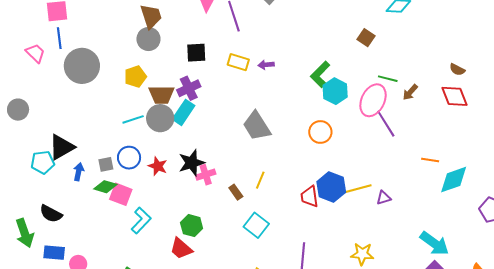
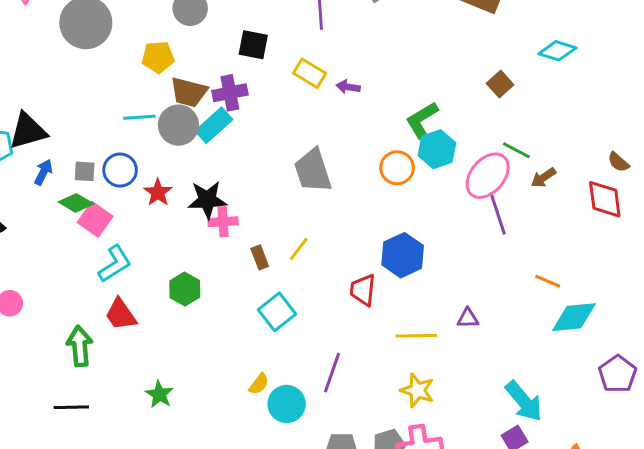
orange circle: (320, 132) -> (397, 168), moved
blue hexagon: (331, 187) -> (403, 255), moved
yellow line: (358, 189) -> (416, 336), moved
red trapezoid: (181, 248) -> (121, 314), moved

